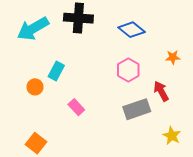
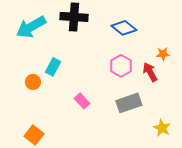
red arrow: (161, 91) -> (150, 72), moved
pink rectangle: (76, 107) -> (82, 101), moved

